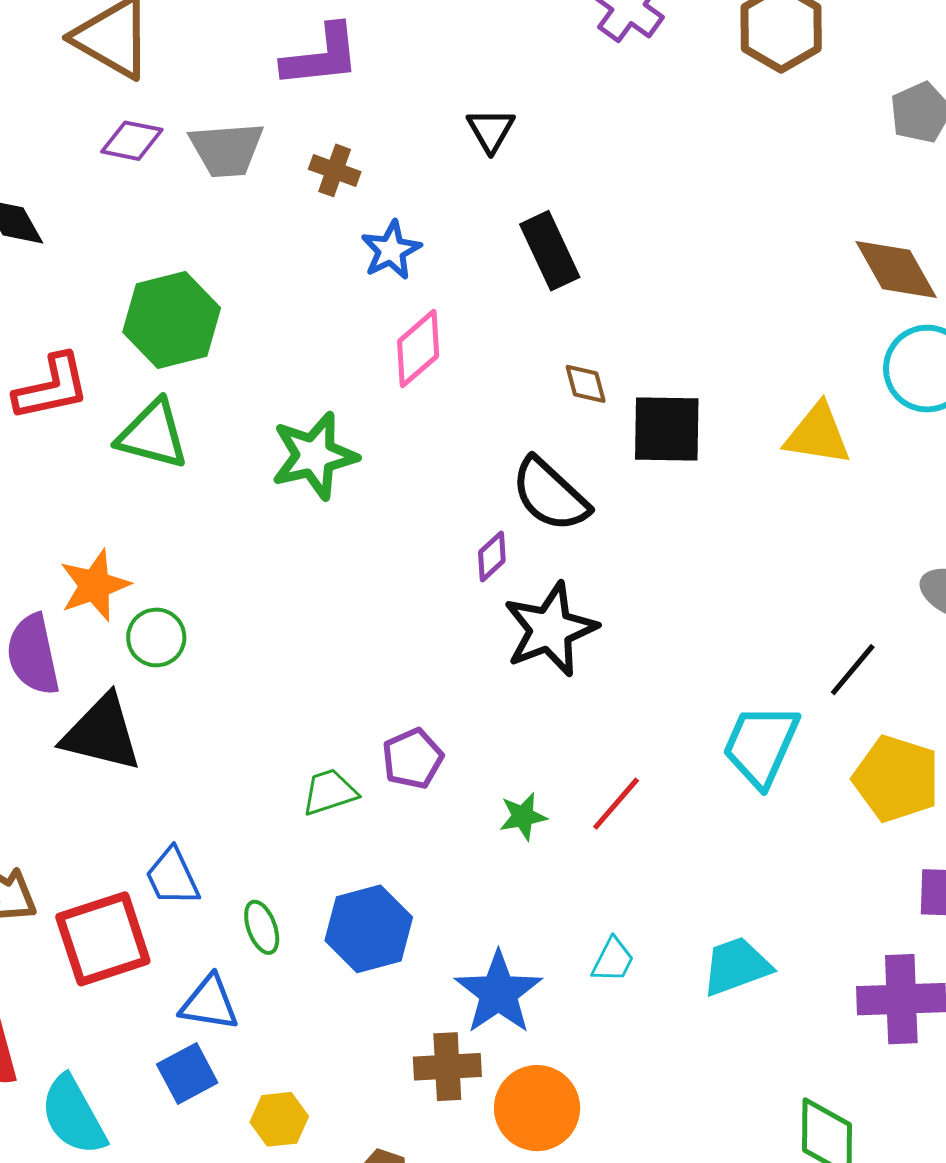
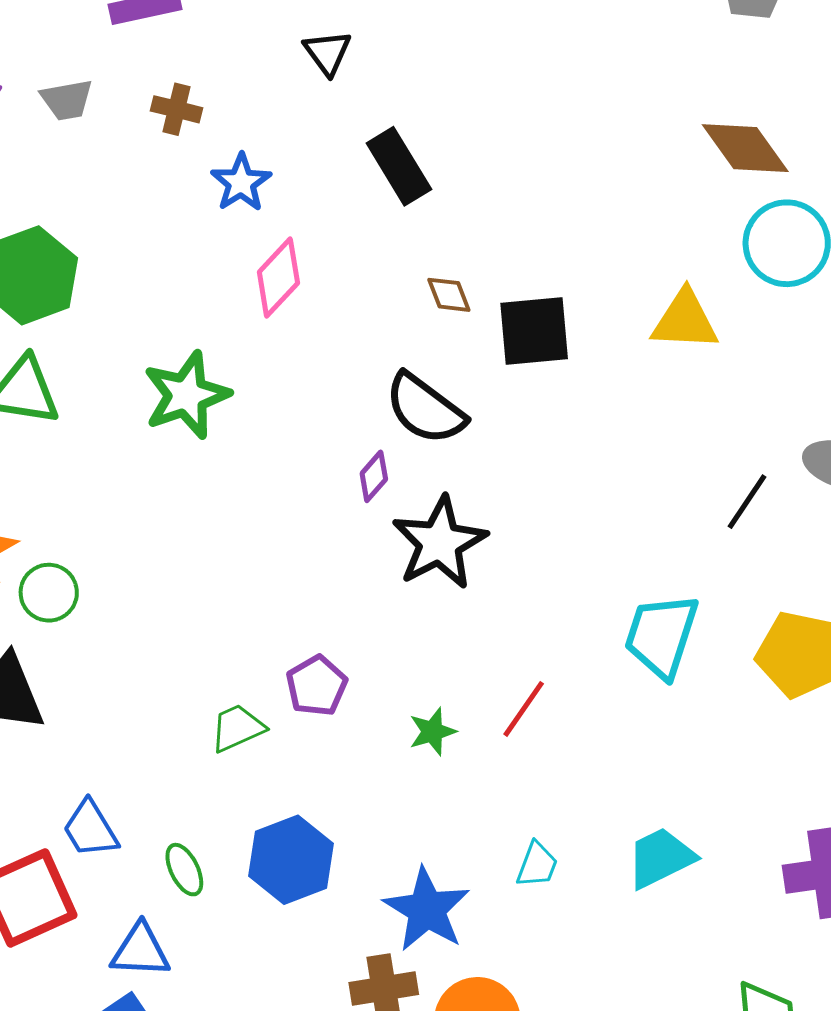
gray trapezoid: (227, 149) -> (67, 100), size x0.7
black line: (853, 670) -> (747, 502), moved

